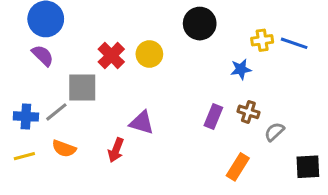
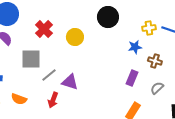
red cross: (111, 56) -> (44, 29), moved
gray line: (56, 112) -> (49, 75), moved
brown cross: (248, 112) -> (155, 61), moved
purple rectangle: (213, 116) -> (132, 78), moved

